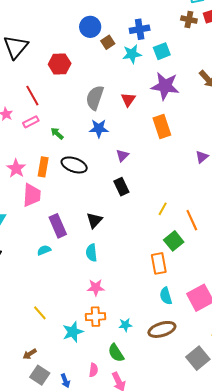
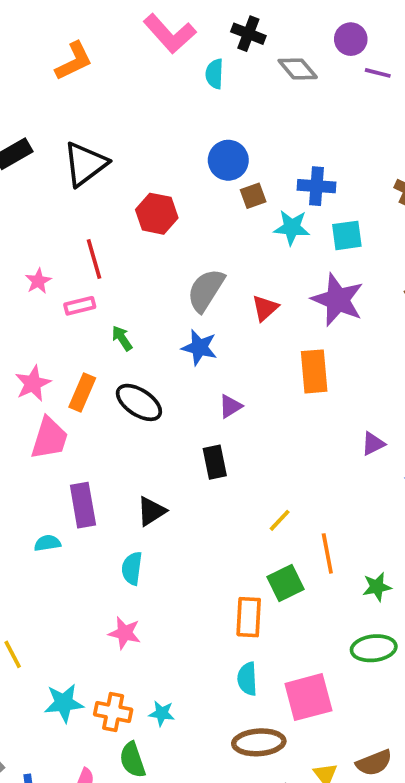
orange cross: (95, 317) -> (113, 712), moved
brown ellipse: (162, 329) -> (259, 742), moved

